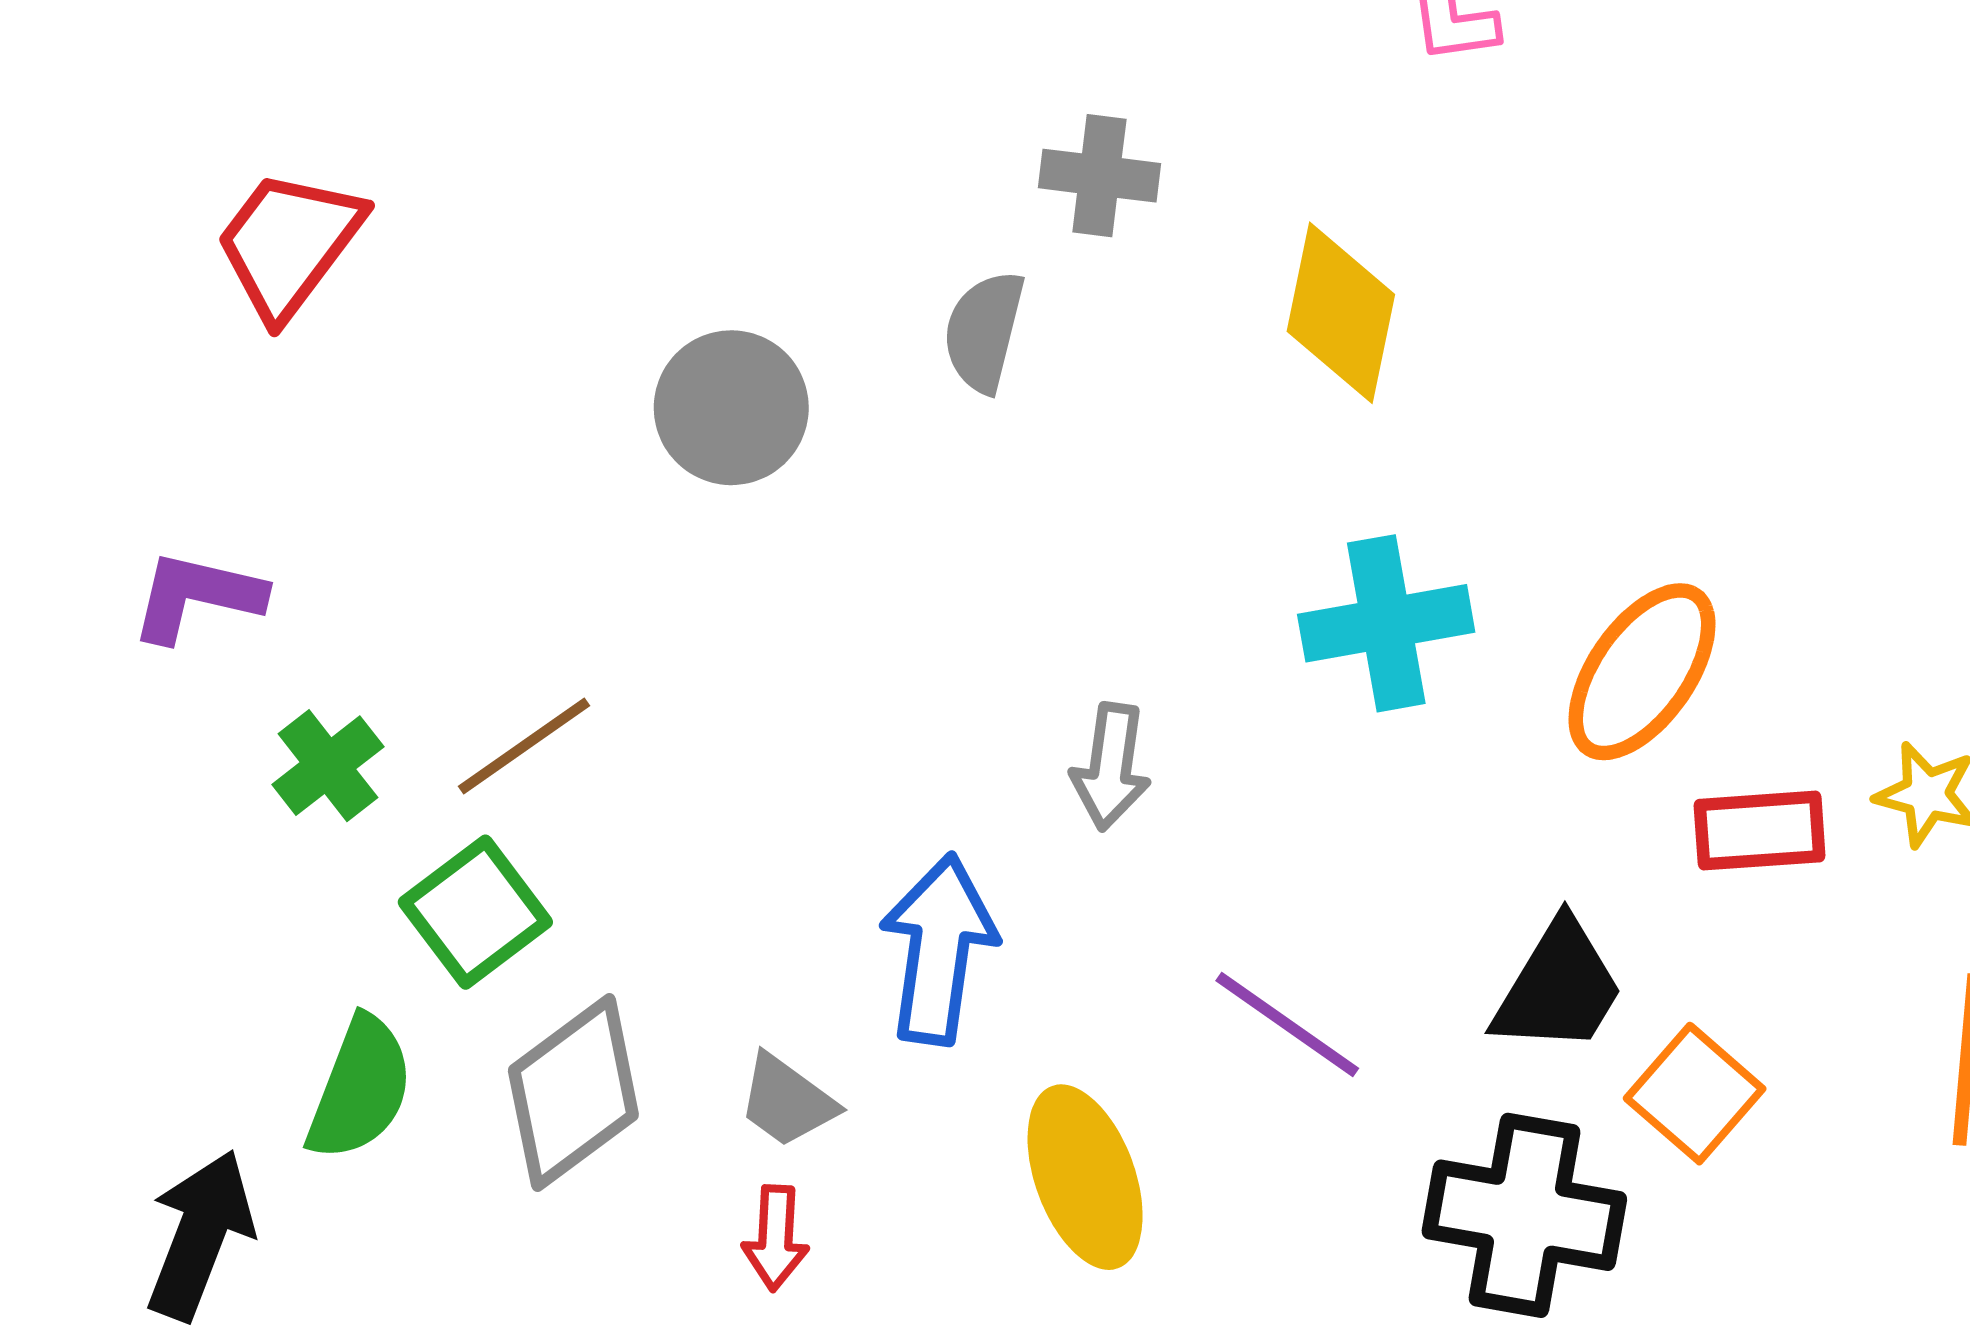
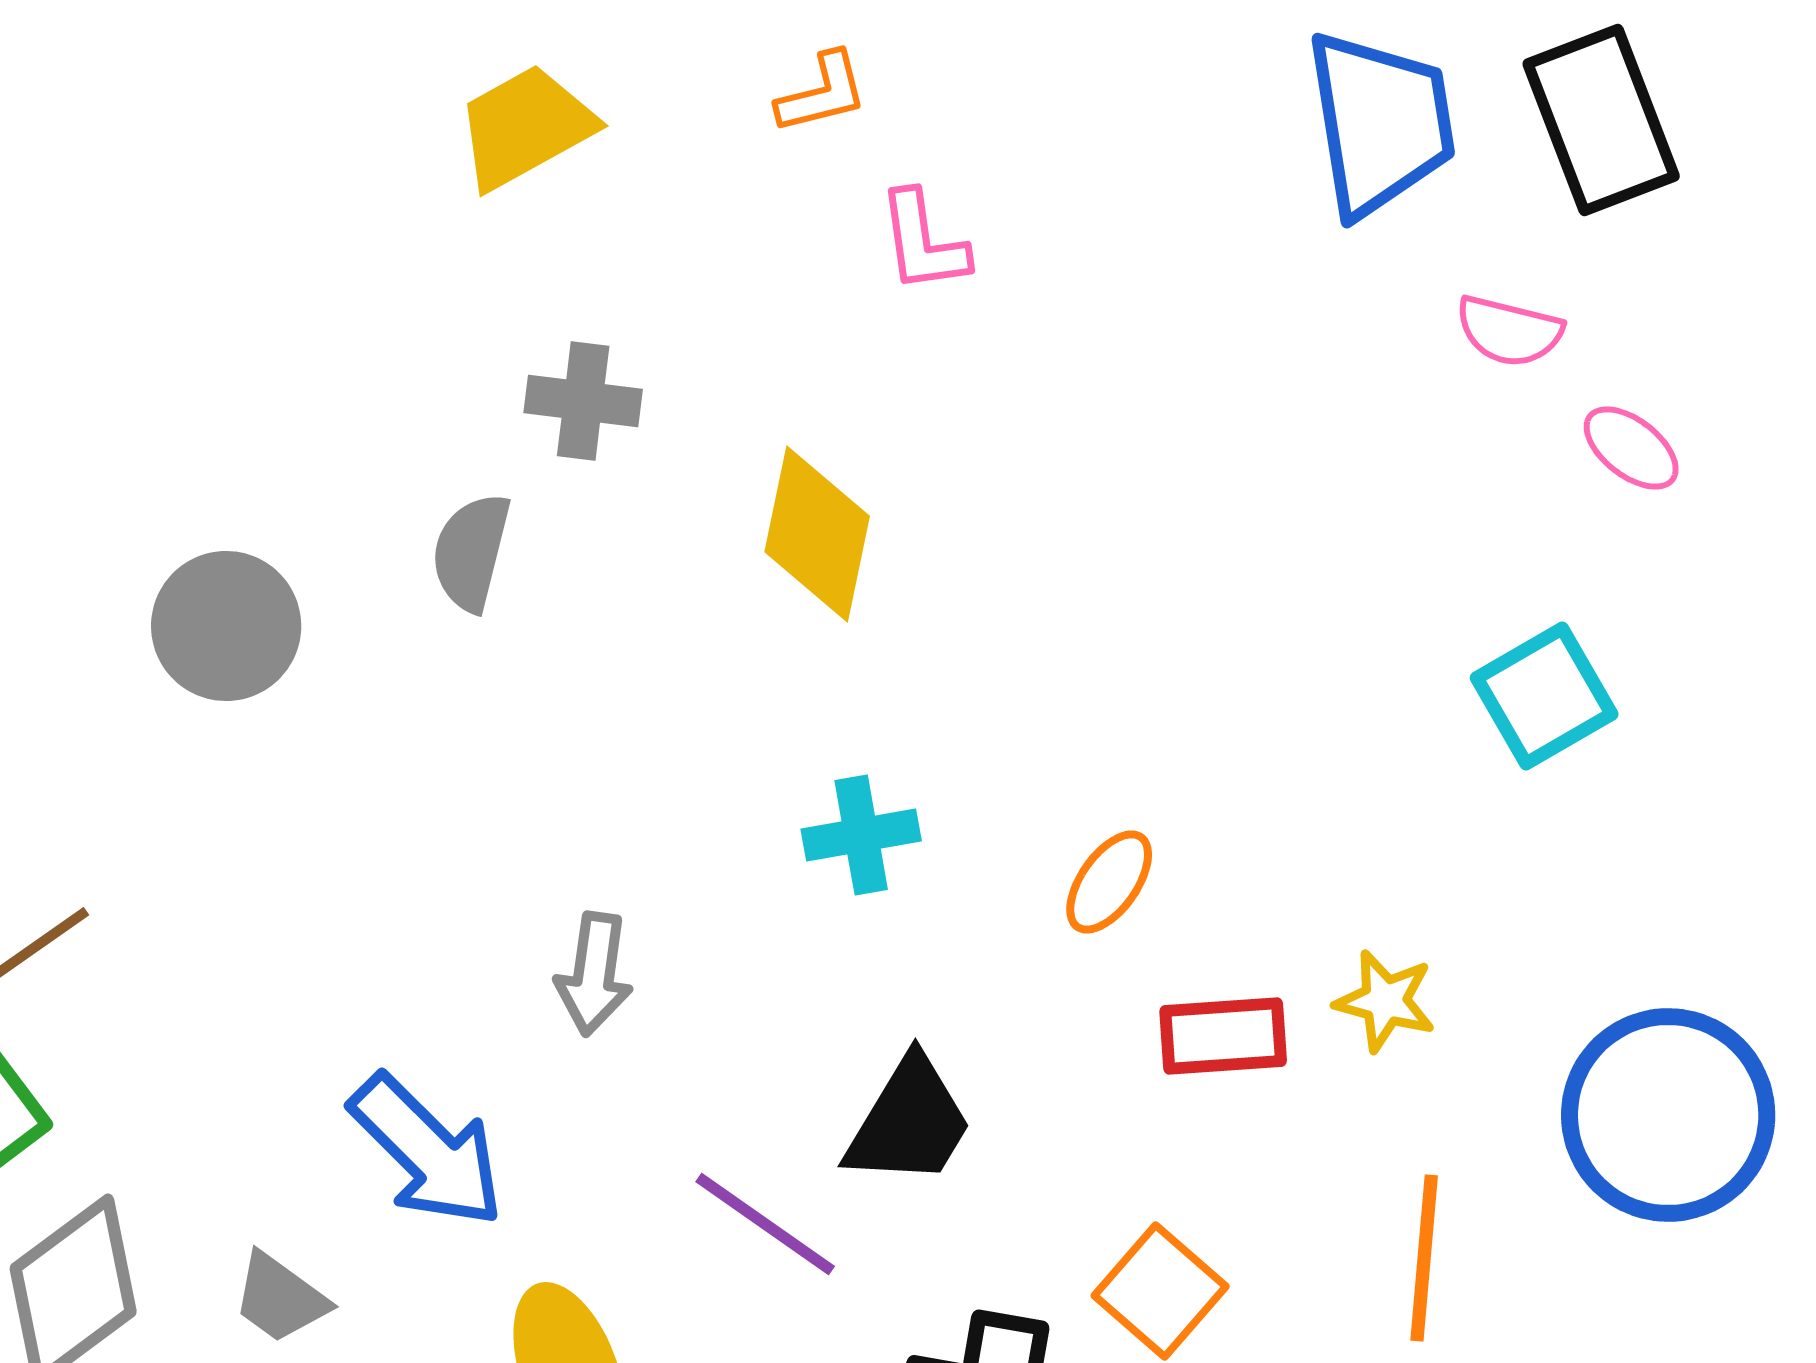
cyan cross: (1386, 623) -> (861, 835), size x0.7
orange ellipse: (1642, 672) -> (1109, 882), size x0.6
blue arrow: (939, 949) -> (427, 1151), turned 127
black trapezoid: (1558, 987) -> (909, 1122), moved

